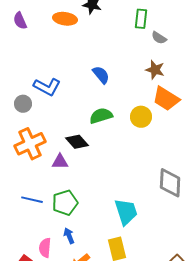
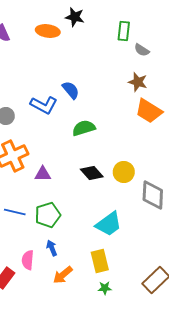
blue semicircle: (101, 75) -> (71, 90), moved
blue L-shape: (47, 87) -> (44, 105), moved
yellow circle: (141, 117) -> (124, 172), moved
black diamond: (77, 142) -> (92, 173), moved
cyan trapezoid: (126, 212) -> (109, 224), turned 72

